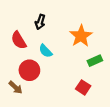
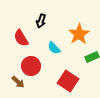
cyan semicircle: (46, 51) -> (54, 48), moved
red square: (83, 87) -> (68, 81), moved, size x1.5

